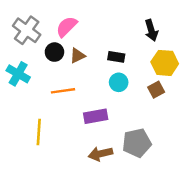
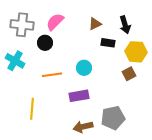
gray cross: (27, 30) -> (22, 25), turned -30
brown triangle: (77, 56) -> (95, 24), moved
black rectangle: (116, 57) -> (108, 43), moved
cyan circle: (119, 82) -> (84, 68), moved

